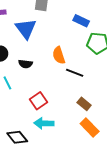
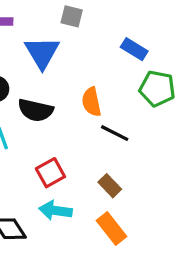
black semicircle: (25, 64) -> (36, 110), size x1.5
brown rectangle: (84, 104) -> (110, 186), moved
orange rectangle: (90, 127) -> (111, 228), moved

